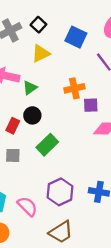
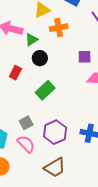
orange cross: (74, 88) -> (59, 28), moved
black circle: (32, 115) -> (40, 58), moved
gray square: (13, 155) -> (26, 123), moved, turned -32

